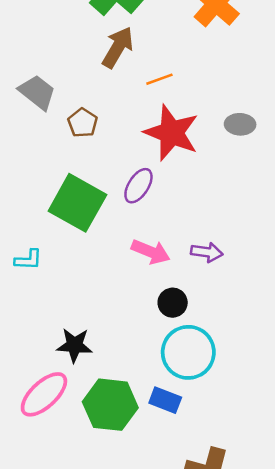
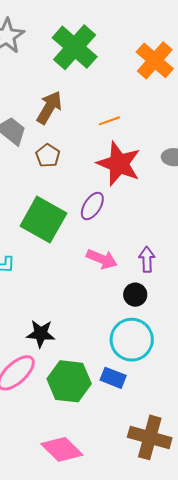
brown arrow: (118, 47) -> (49, 107), moved
purple arrow: (207, 252) -> (147, 259), turned -100
black circle: (173, 303) -> (135, 295), moved

